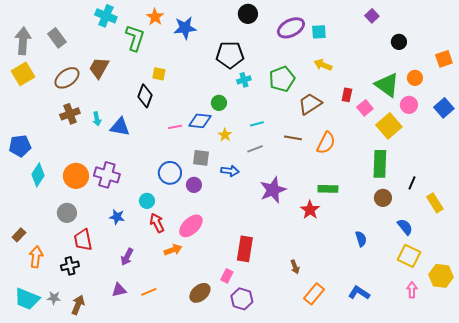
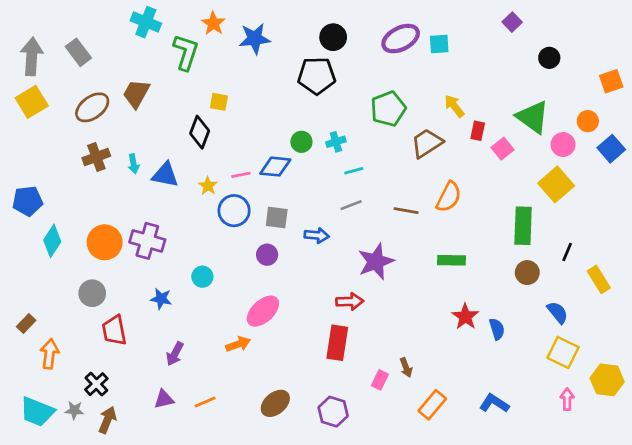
black circle: (248, 14) -> (333, 37), moved
yellow arrow: (323, 65) -> (454, 106), moved, turned 30
orange circle: (415, 78) -> (588, 121), moved
cyan cross: (244, 80) -> (336, 142), moved
yellow square: (389, 126) -> (556, 184), moved
yellow star: (225, 135) -> (208, 186), moved
brown line: (293, 138) -> (406, 211), moved
blue circle: (170, 173) -> (234, 211), moved
red star: (310, 210) -> (465, 317), moved
red arrow: (157, 223) -> (350, 301), moved, turned 114
black cross: (70, 266) -> (96, 384), moved, turned -30
pink rectangle: (227, 276) -> (380, 380), moved

